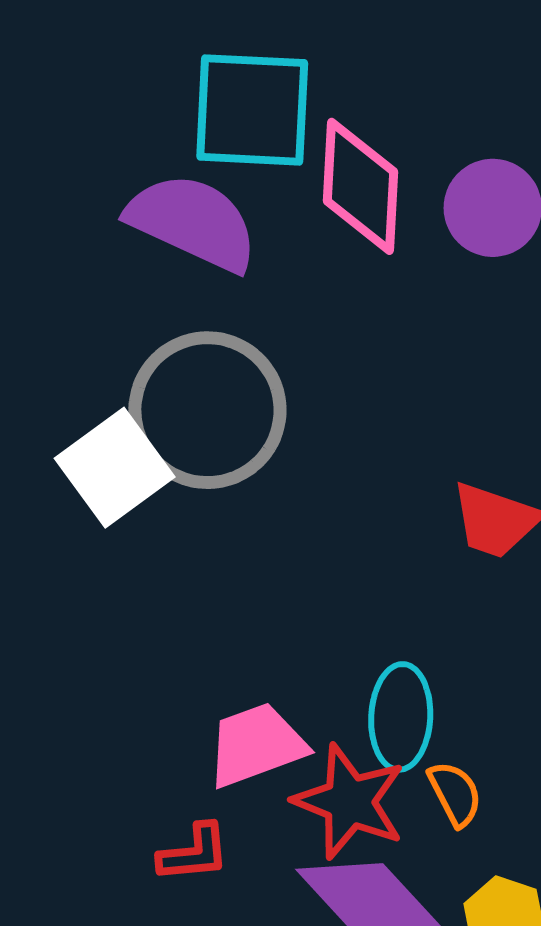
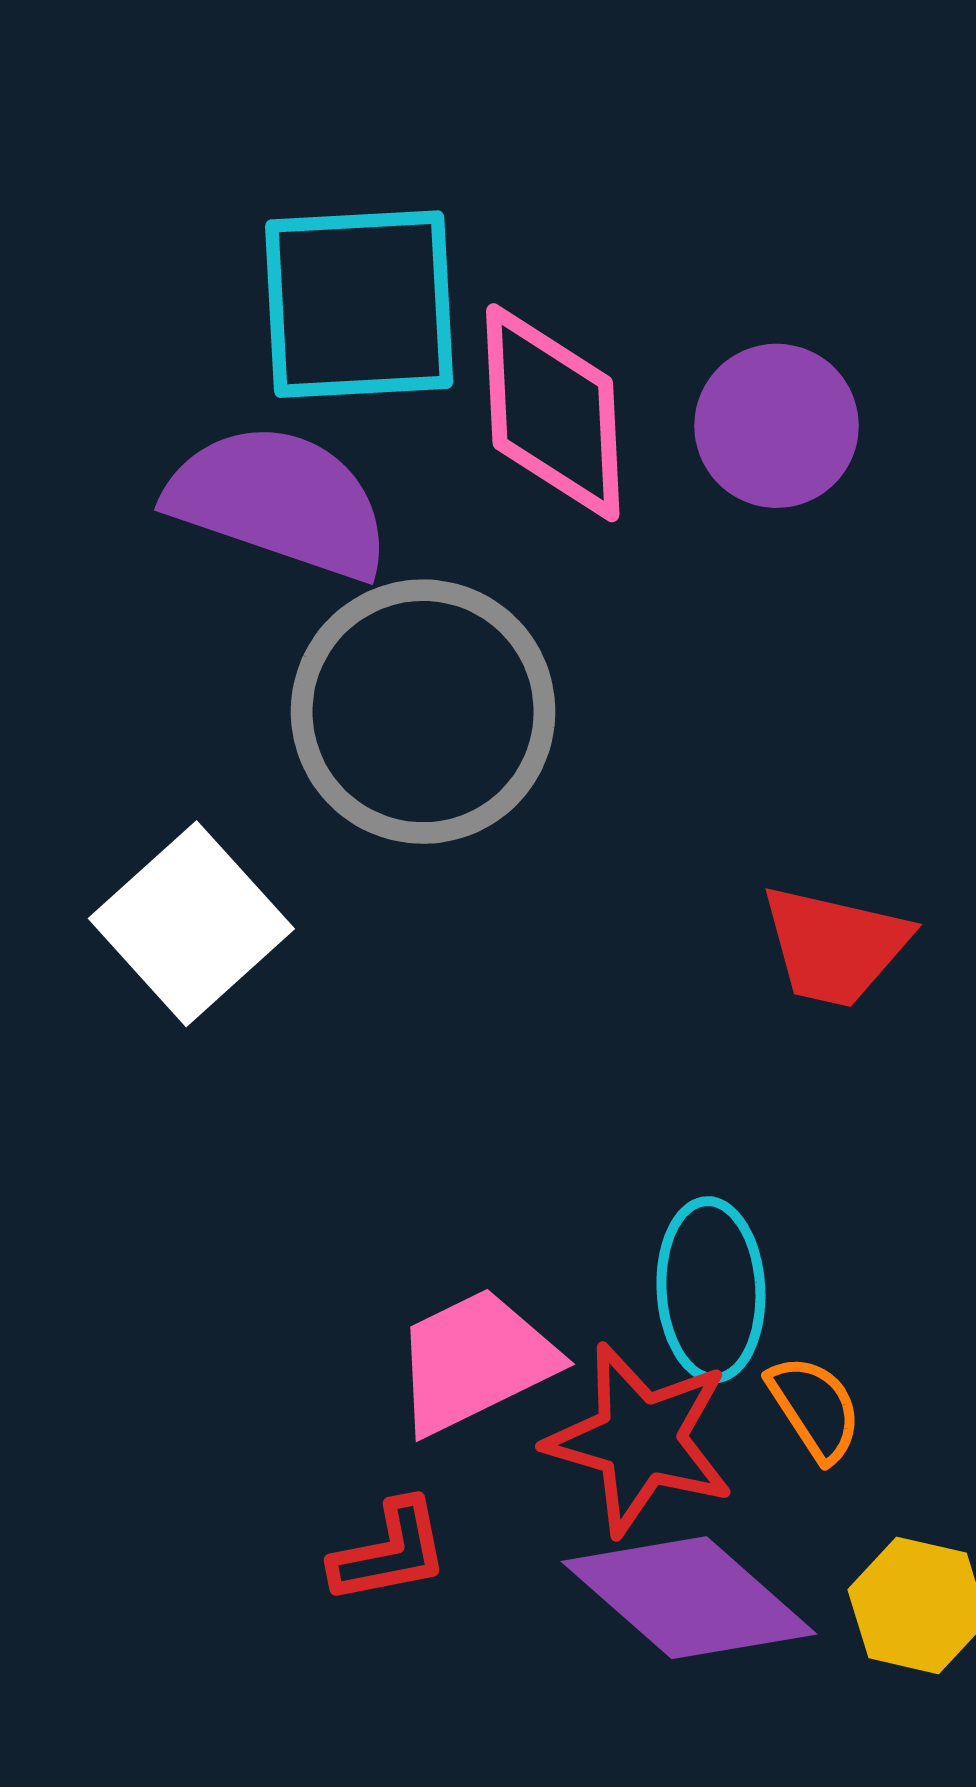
gray circle: (207, 410) -> (423, 712), moved

